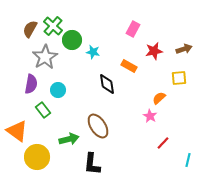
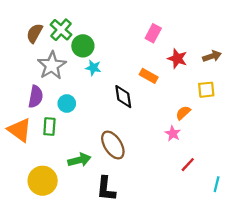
red star: (154, 51) -> (177, 59), turned 30
cyan star: (93, 52) -> (93, 68), moved
green rectangle: (43, 110) -> (49, 127), turned 42
orange triangle: (17, 131) -> (20, 130), moved

